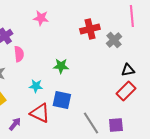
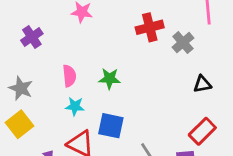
pink semicircle: (19, 54) -> (69, 76), moved
red rectangle: (126, 91) -> (202, 131), moved

